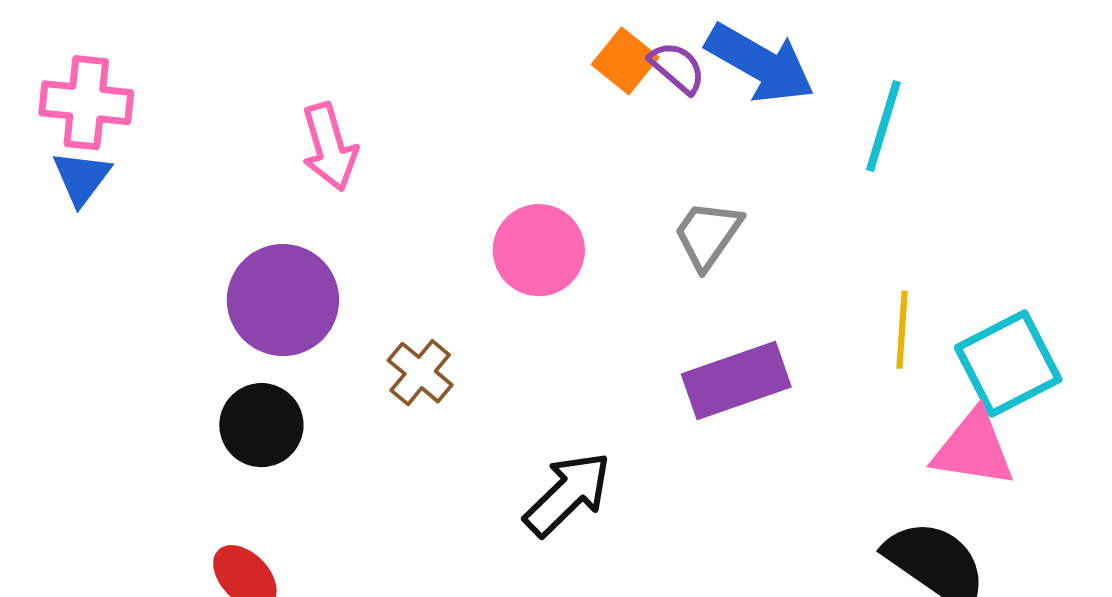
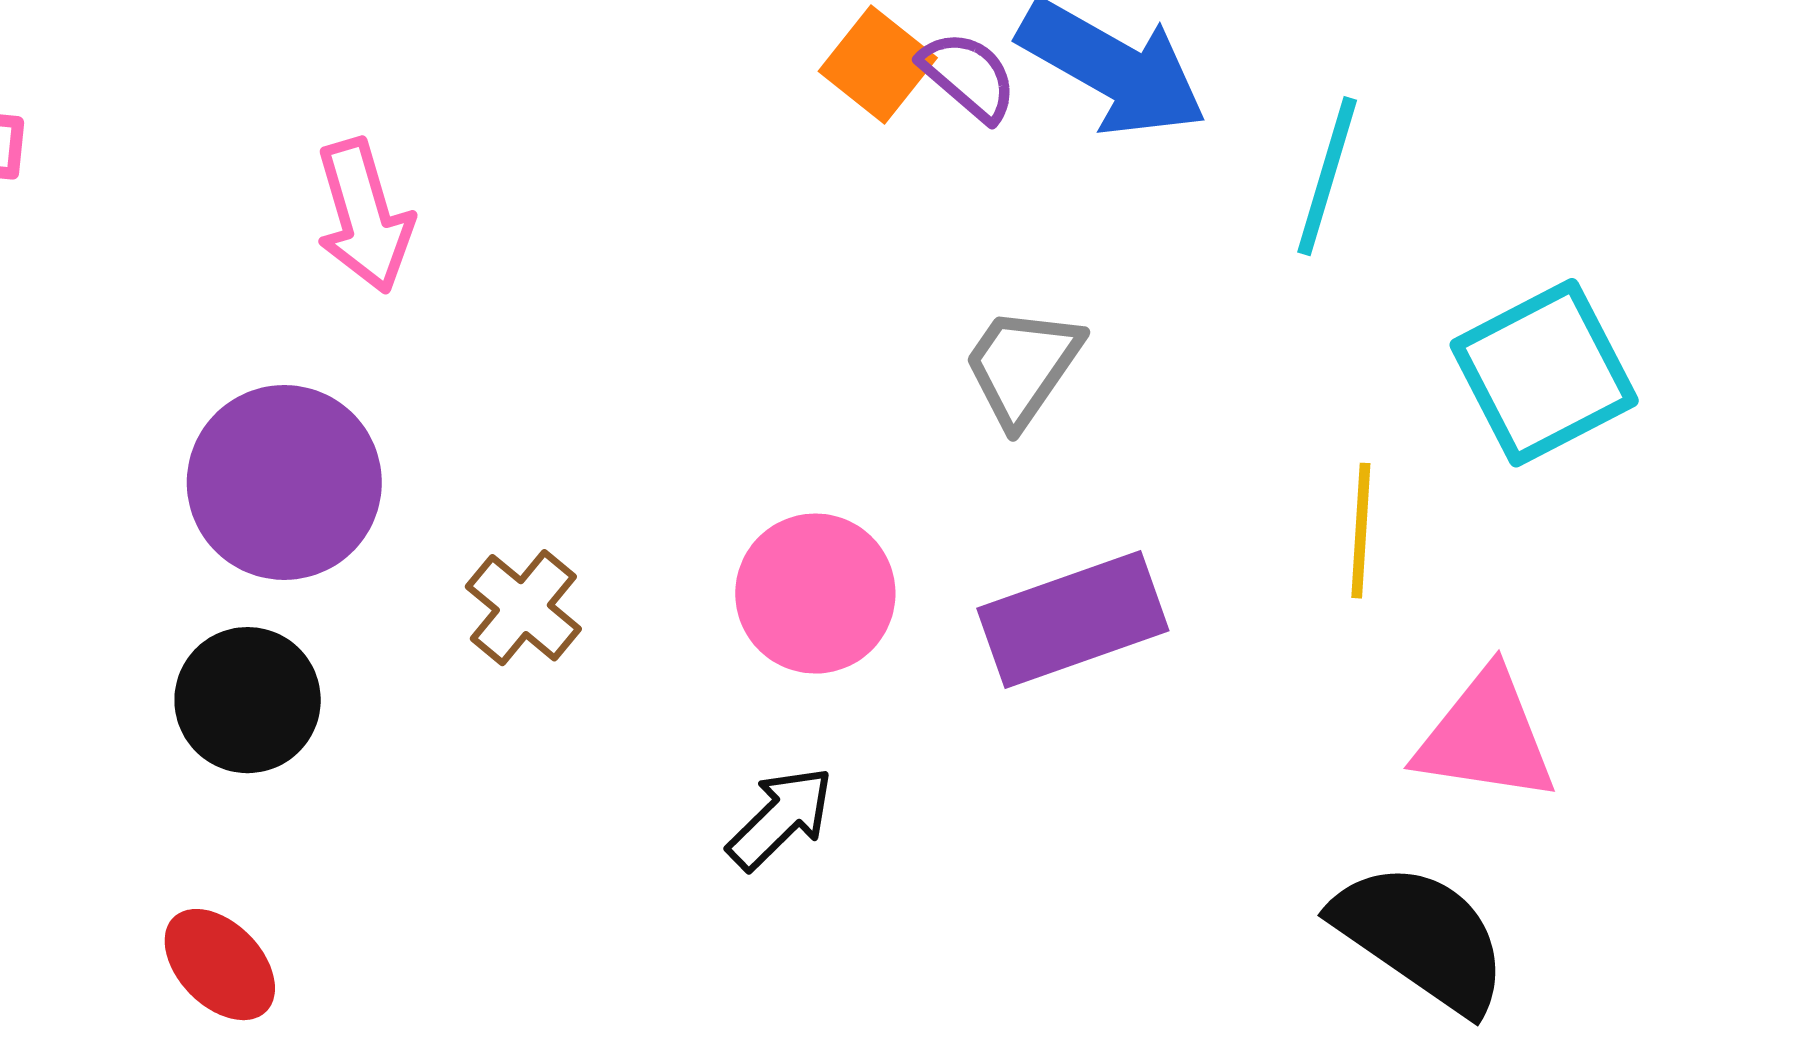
pink circle: (539, 250) -> (815, 594), moved
cyan square: (1008, 363) -> (1544, 373), moved
black arrow: (568, 494) -> (780, 818), size x0.7

